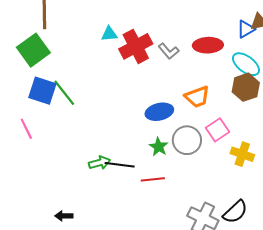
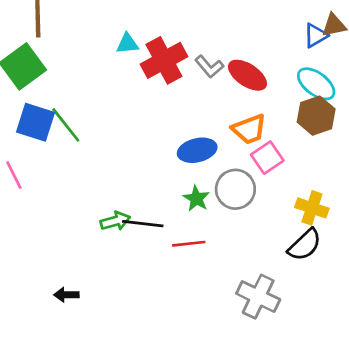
red ellipse: (208, 45) -> (248, 75), moved, turned 36
pink square: (218, 130) -> (267, 158), moved
black semicircle: (235, 212) -> (305, 245), moved

